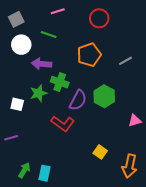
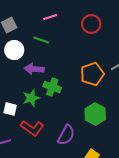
orange pentagon: (89, 55) -> (92, 74), moved
green hexagon: (104, 96) -> (95, 114), moved
purple semicircle: (78, 100) -> (66, 135), moved
red L-shape: (63, 124) -> (32, 128), moved

